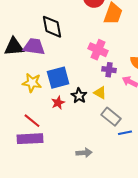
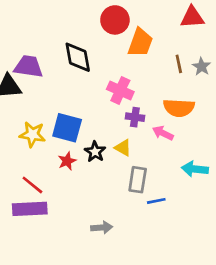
black diamond: (52, 27) -> (78, 57), moved
purple trapezoid: (34, 47) -> (28, 67), moved
blue square: (58, 78) -> (67, 128), turned 30
gray rectangle: (111, 117) -> (138, 180), turned 60

